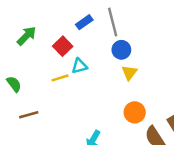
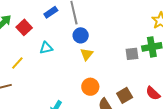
red square: (63, 46) -> (24, 27), moved
yellow line: (60, 78) -> (17, 63), moved, turned -32

